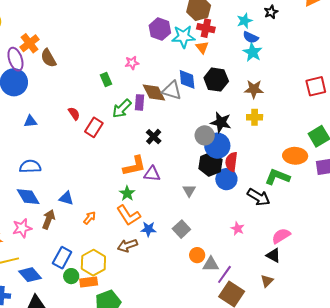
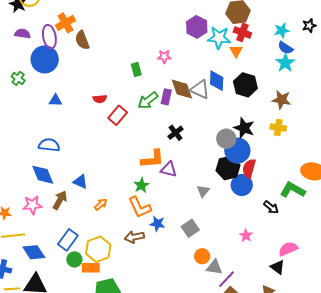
red semicircle: (74, 114) -> (100, 99), turned 112
black arrow: (259, 197) -> (271, 207), size x0.7

